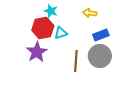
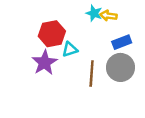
cyan star: (51, 11) -> (94, 13), moved
cyan triangle: (61, 33) -> (70, 49), moved

